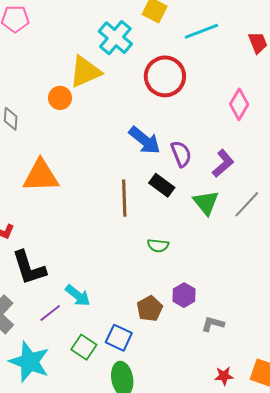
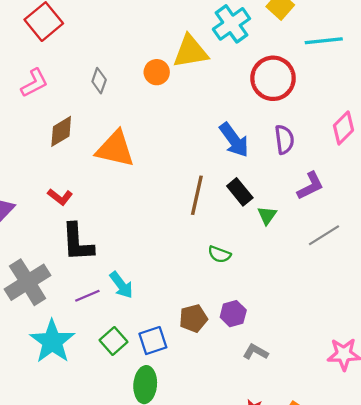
purple semicircle: (181, 154) -> (284, 140), moved
green triangle: (206, 203) -> (267, 215), moved, size x0.7
blue square: (119, 338) -> (153, 341), turned 32

